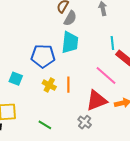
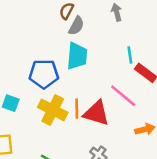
yellow cross: (49, 85) -> (53, 110), size x1.6
red triangle: (97, 100) -> (96, 113), moved, turned 40

